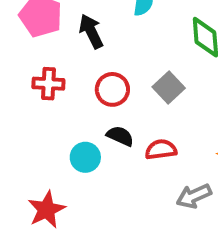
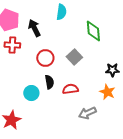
red cross: (48, 84) -> (12, 45), moved
black semicircle: (120, 136) -> (49, 82), turned 56

